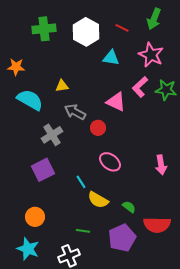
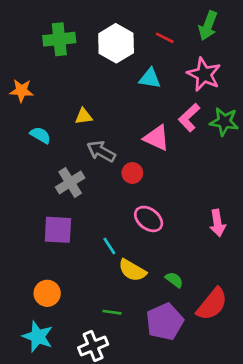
cyan semicircle: (30, 100) -> (40, 135), size x0.6
purple square: (43, 170) -> (58, 230), turned 30
red semicircle: (157, 225) -> (212, 304), turned -52

